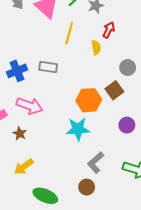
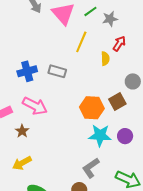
cyan star: (78, 129) -> (100, 135), moved

